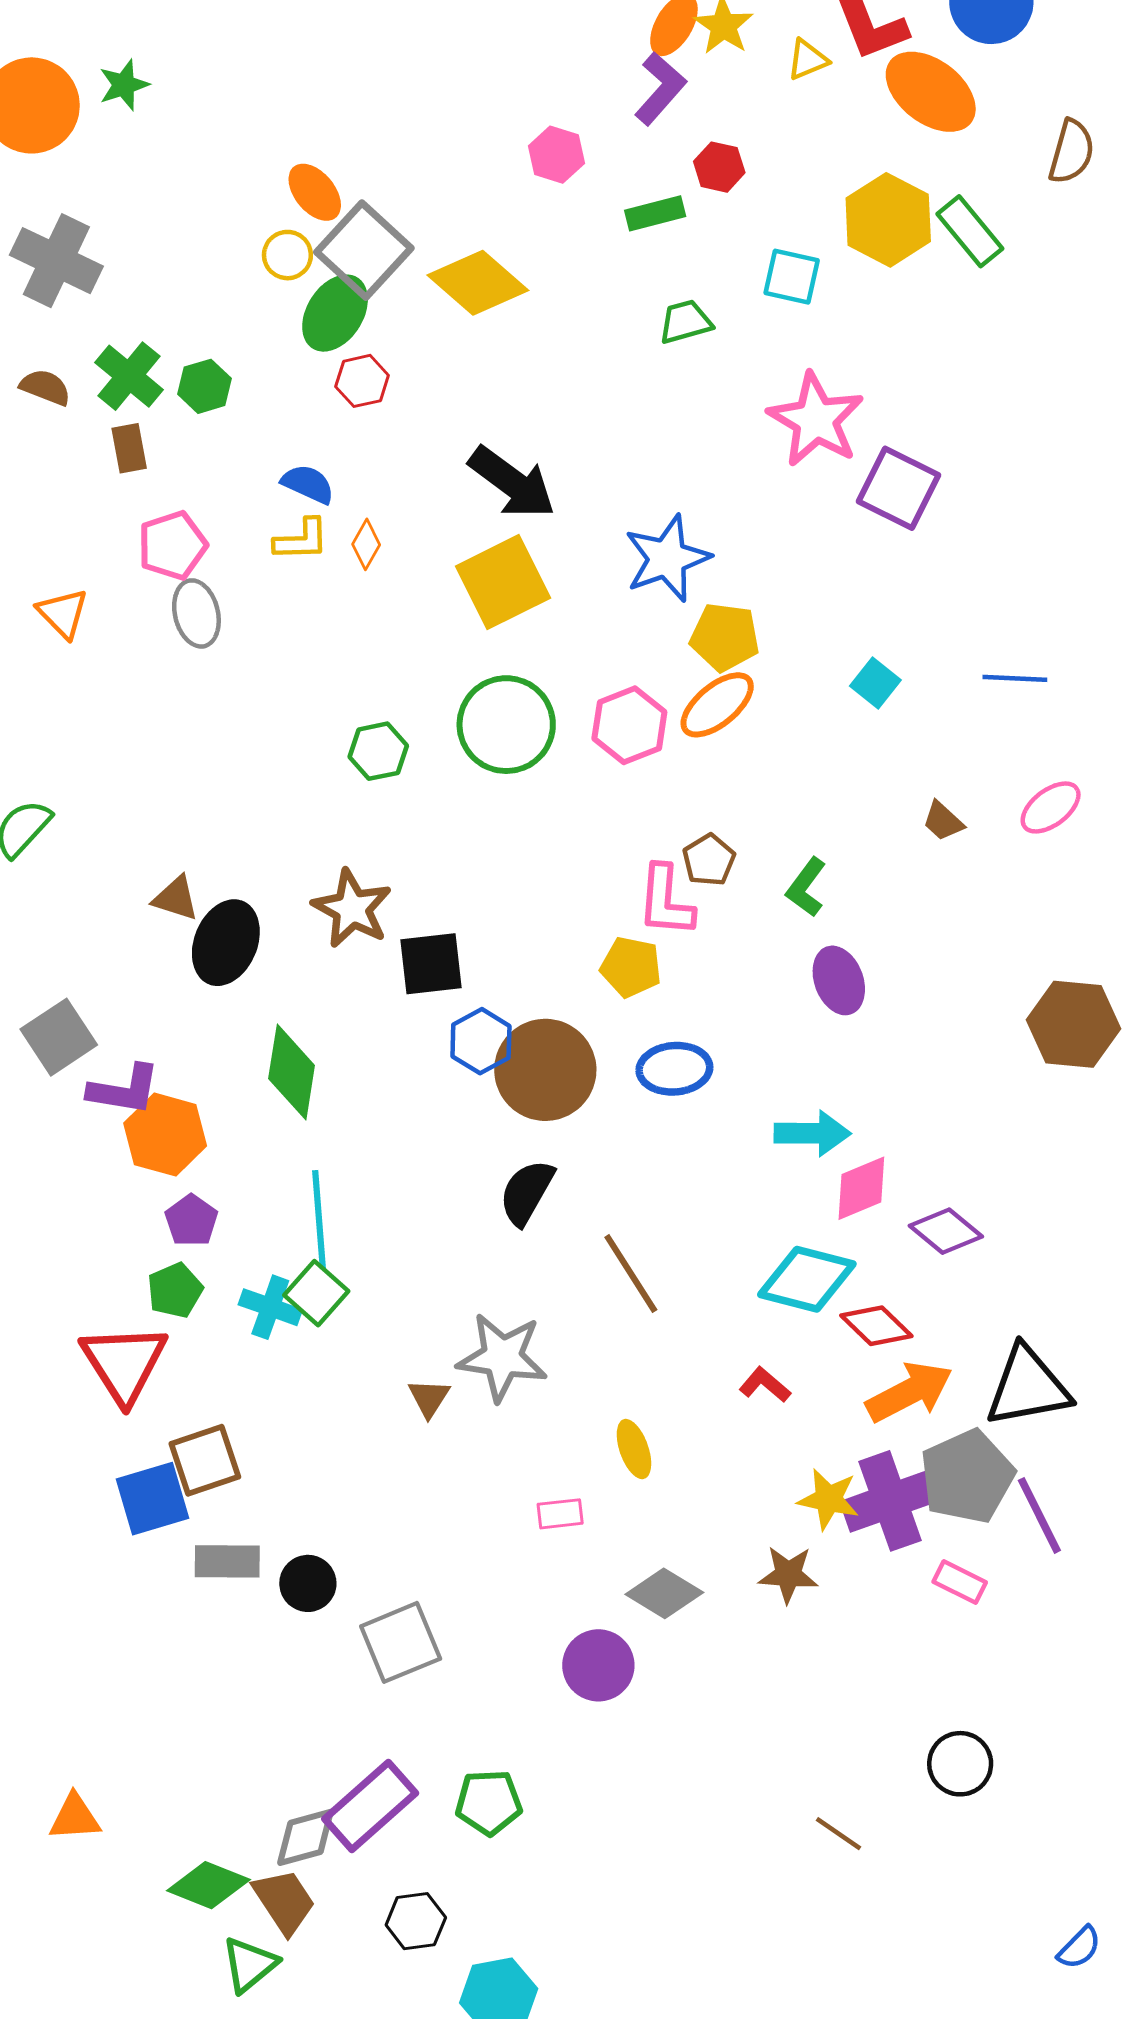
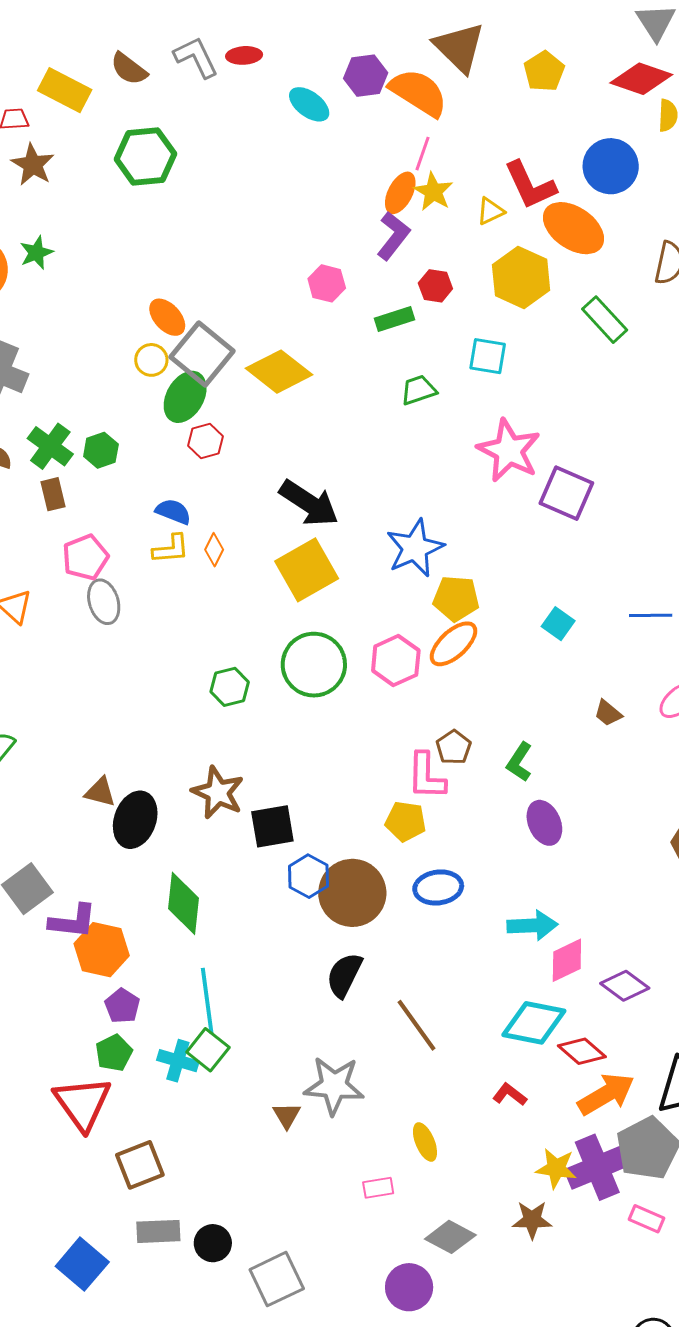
yellow hexagon: (888, 220) -> (521, 277), moved
blue square: (152, 1499) -> (82, 1264), moved, turned -30

